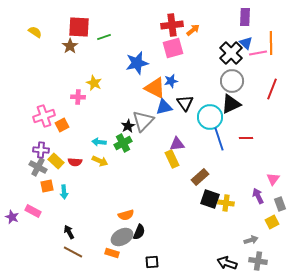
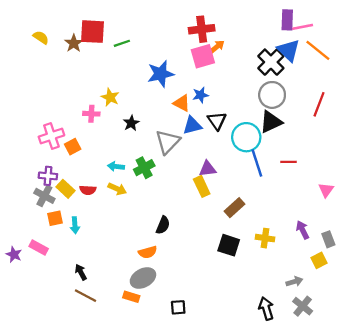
orange arrow: (193, 30) -> (217, 47), moved
blue triangle: (246, 43) -> (289, 50), size x1.5
orange line: (271, 43) -> (318, 50), turned -50
brown star: (70, 46) -> (74, 43), moved
pink line: (258, 53) -> (303, 27), moved
orange triangle: (155, 88) -> (182, 103), size x0.7
black star: (128, 126) -> (131, 123), moved
pink triangle: (273, 179) -> (326, 190), moved
black square: (210, 199) -> (229, 245), moved
black semicircle: (139, 232) -> (163, 225), moved
gray cross: (258, 261) -> (303, 306), turned 30
black arrow: (227, 263) -> (266, 309), turned 54

